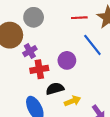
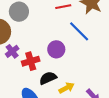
purple cross: (30, 51) -> (12, 51), moved

